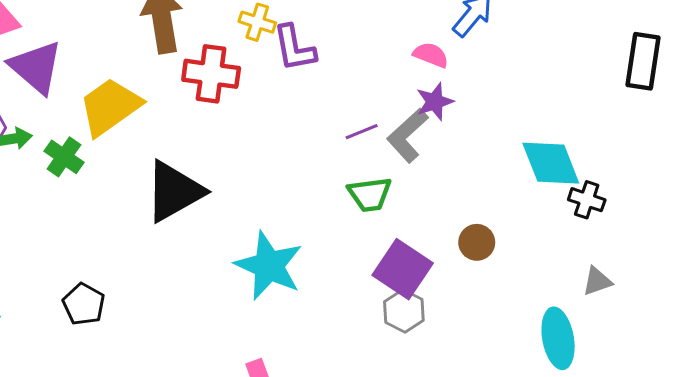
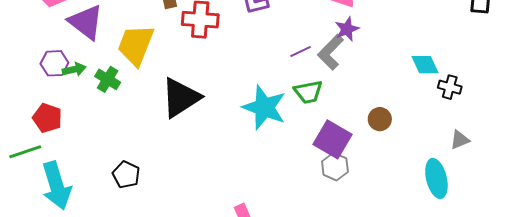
yellow trapezoid: (110, 107) -> (136, 45), turned -30
cyan diamond: (551, 163) -> (425, 65), size x0.7
cyan star: (269, 266) -> (264, 107), moved

